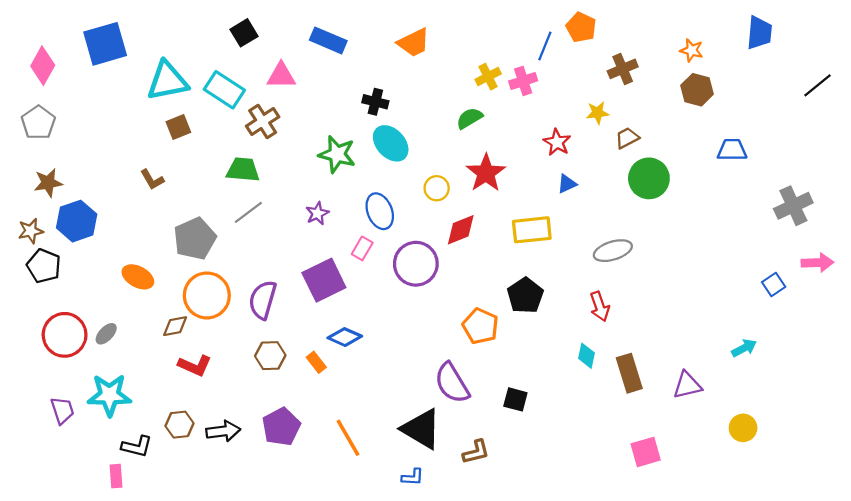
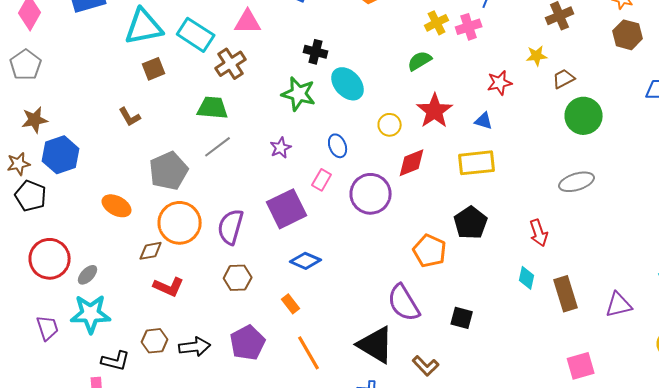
black cross: (375, 102) -> (316, 52), moved
red star: (557, 142) -> (500, 83), turned 30
blue triangle: (567, 184) -> (484, 121), moved, turned 42
blue ellipse: (380, 211) -> (338, 146), size x0.7
gray ellipse: (613, 251) -> (577, 182), moved
gray ellipse: (106, 334) -> (88, 275), moved
orange rectangle: (316, 362) -> (291, 304), moved
brown L-shape: (476, 452) -> (426, 366), turned 60

